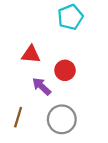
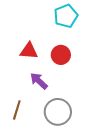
red circle: (65, 70) -> (61, 55), moved

